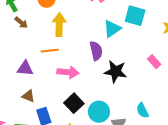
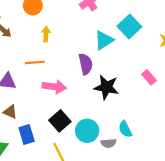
cyan square: (135, 16) -> (129, 27), turned 30
yellow arrow: (59, 25) -> (46, 34), size x0.6
cyan semicircle: (142, 111) -> (125, 129), moved

